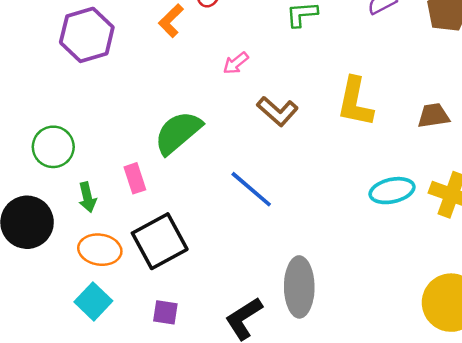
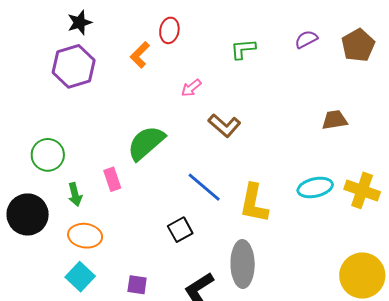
yellow L-shape: (355, 102) -> (254, 203), moved
brown trapezoid: (433, 116) -> (335, 120), moved
black square: (160, 241) -> (180, 230), moved, size x0.6

